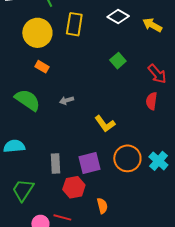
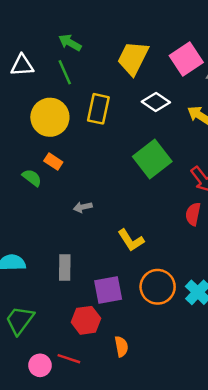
green square: (118, 61) -> (152, 159), size x1.8
green semicircle: (28, 100) -> (32, 178), moved, size x0.6
gray rectangle: (56, 164) -> (65, 267), moved

